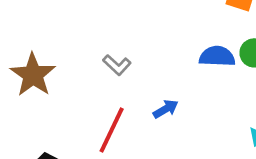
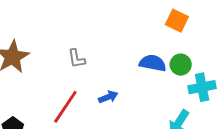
gray L-shape: (117, 65) -> (77, 59), turned 30

